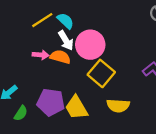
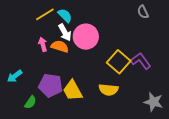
pink arrow: (41, 55) -> (43, 44), turned -112
yellow square: (101, 73) -> (119, 62), moved
green semicircle: (21, 113) -> (30, 102), moved

